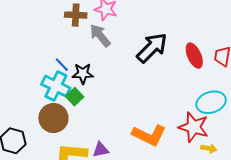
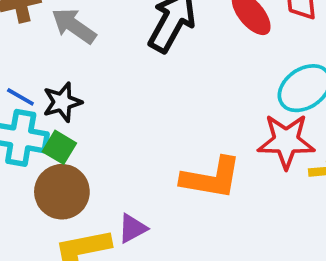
brown circle: (53, 118) -> (62, 192), moved

